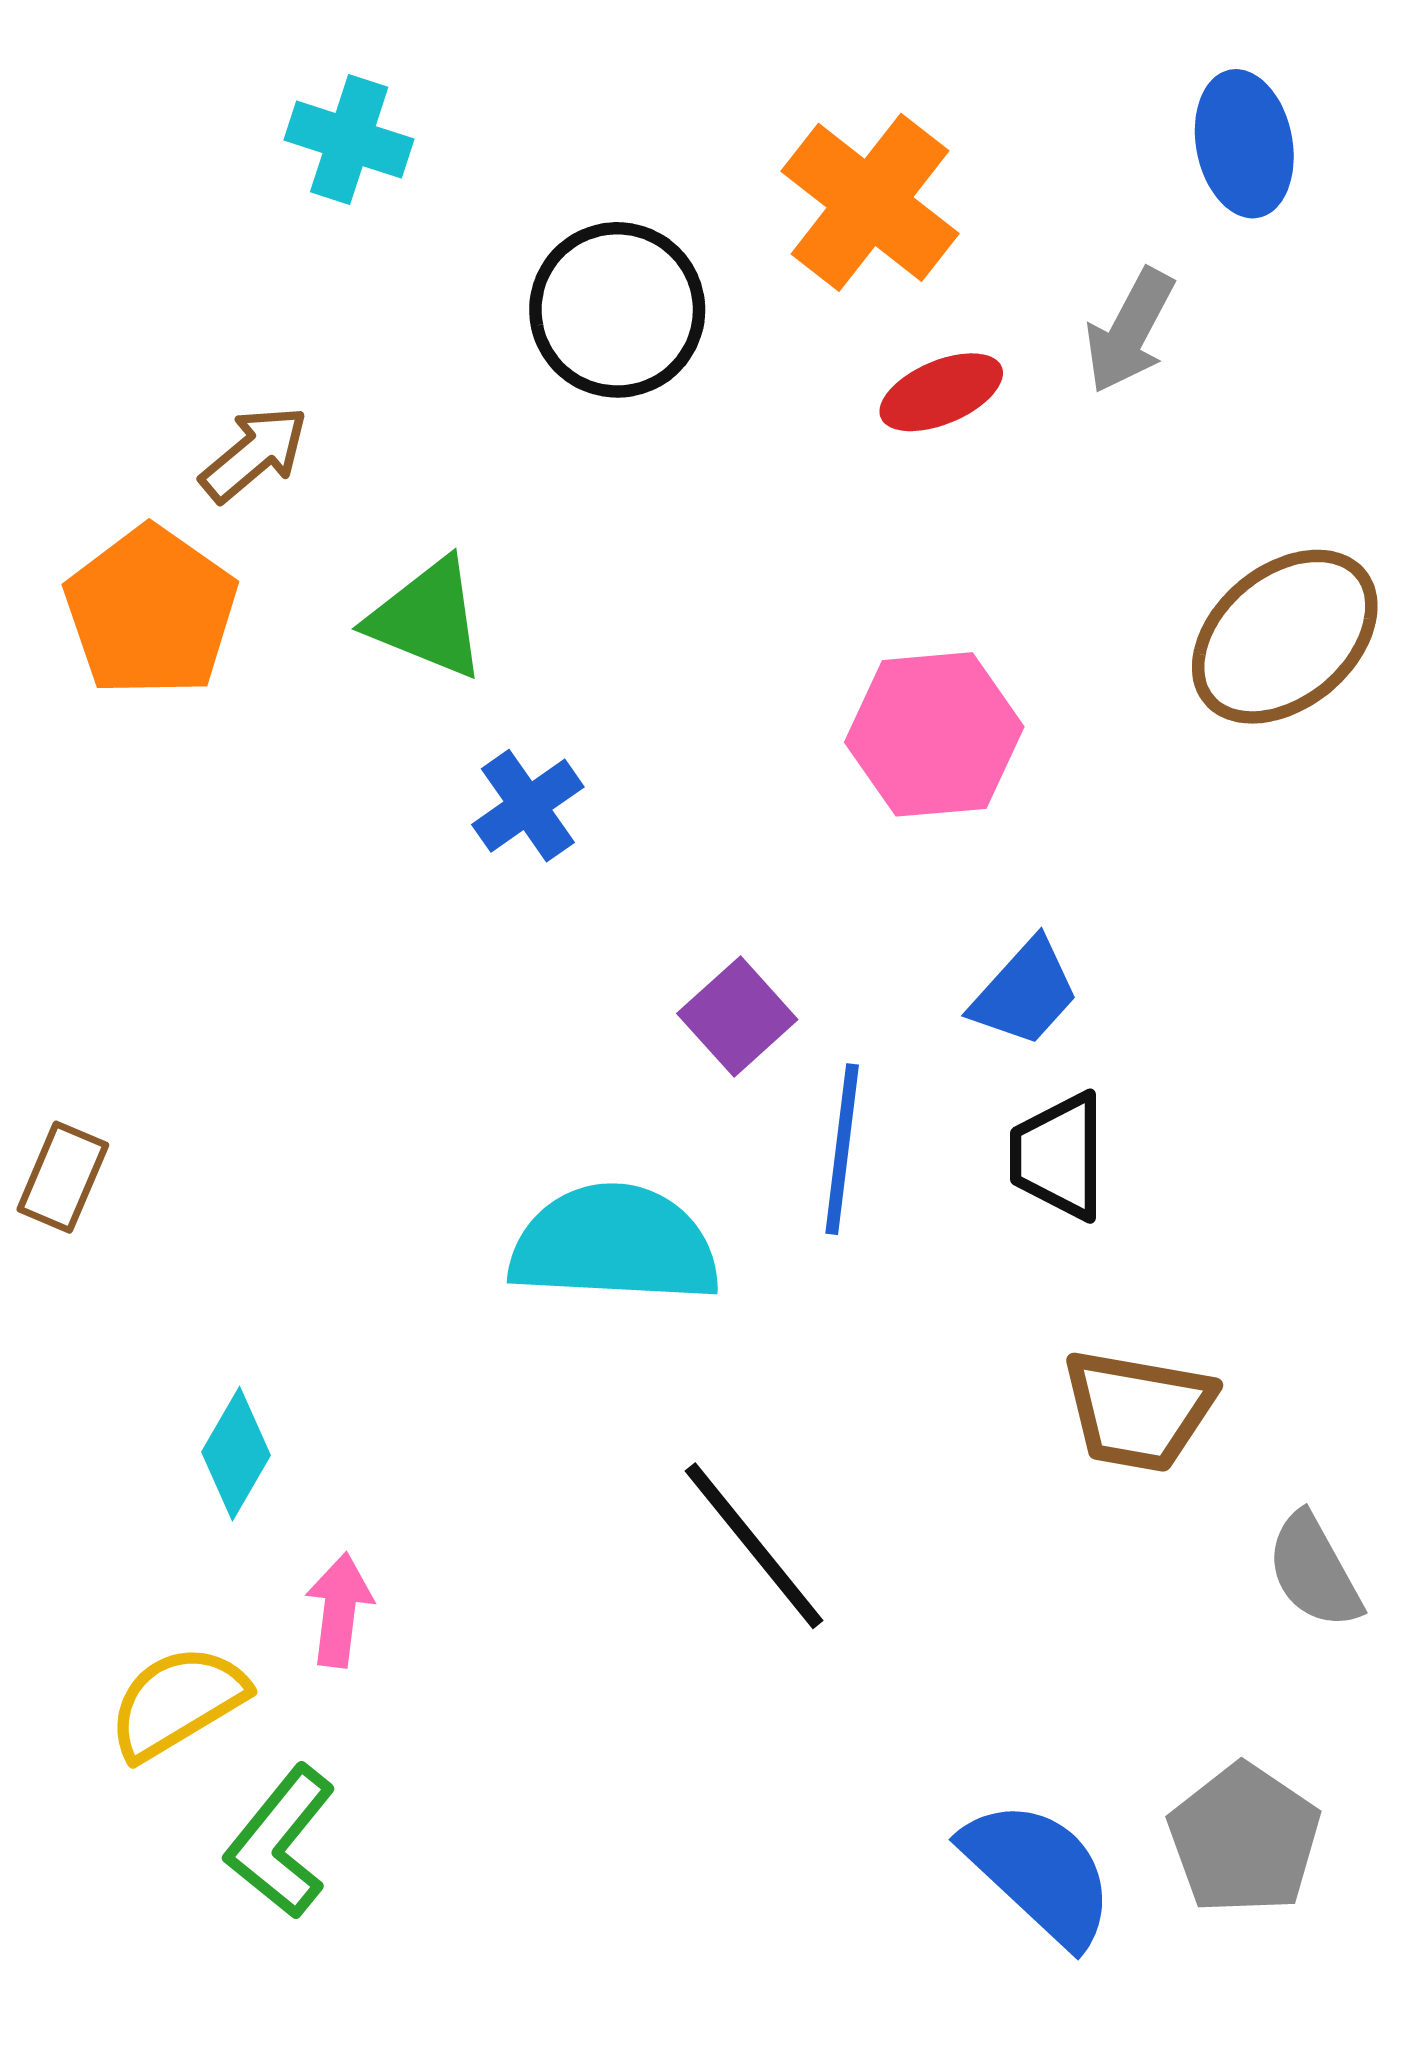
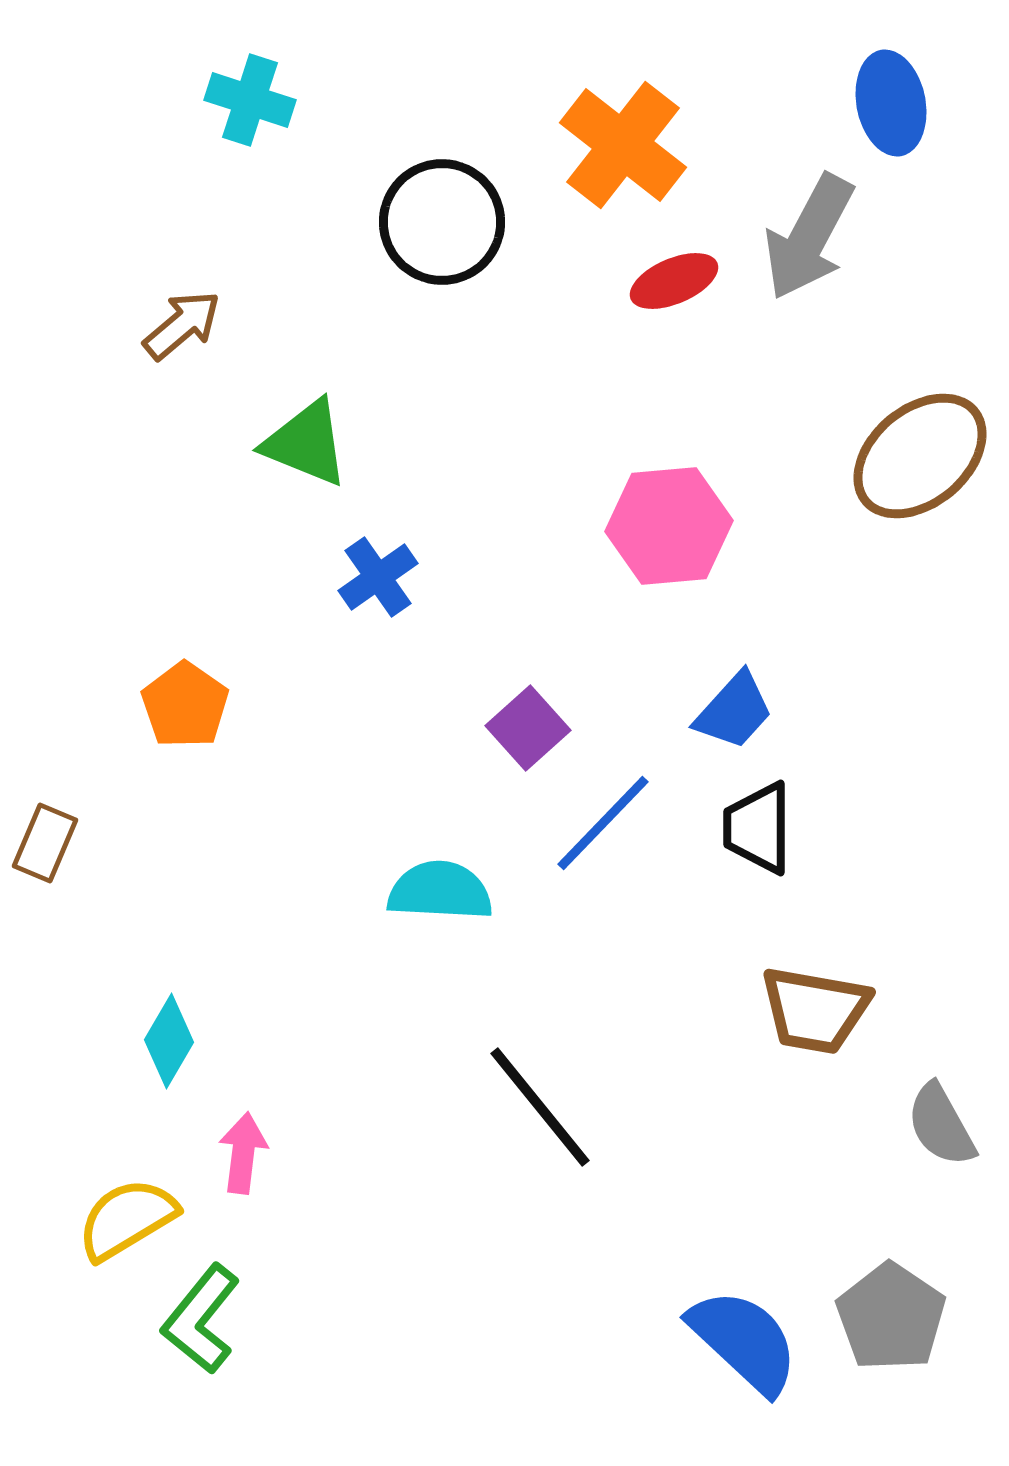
gray arrow: (1130, 331) -> (809, 237), size x1.4
orange pentagon: (151, 612) -> (185, 705), moved, size x0.7
blue line: (842, 1149) -> (603, 823), turned 37
cyan semicircle: (614, 1244) -> (440, 891), size x0.7

